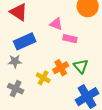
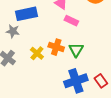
orange cross: (61, 68) -> (56, 47), turned 35

